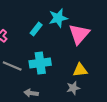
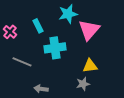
cyan rectangle: (36, 29) -> (38, 26), moved, turned -64
cyan cross: (40, 63) -> (55, 48), moved

